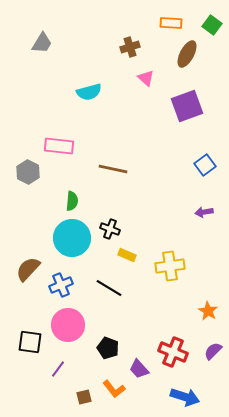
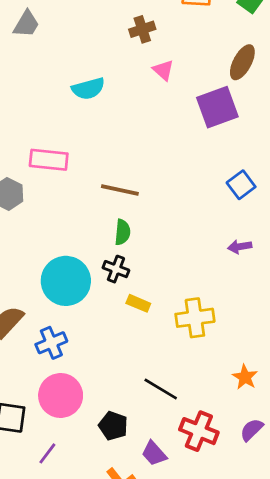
brown ellipse: (187, 54) -> (242, 62), moved
green semicircle: (72, 201) -> (122, 232), moved
black line: (109, 288) -> (161, 389), moved

